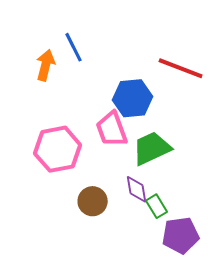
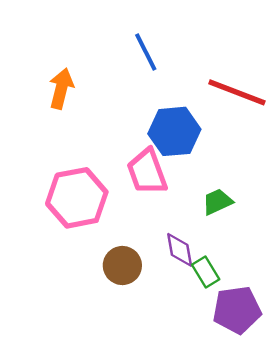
blue line: (74, 47) -> (146, 52), moved
green trapezoid: (152, 148) -> (217, 202), moved, size x0.6

